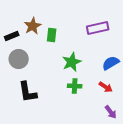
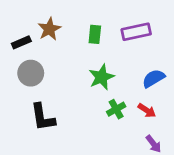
green rectangle: (52, 35) -> (95, 34), moved
green cross: (75, 86) -> (116, 109), moved, turned -32

